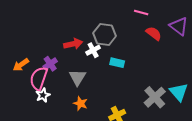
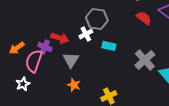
red arrow: (73, 44) -> (60, 38), moved, turned 30
purple cross: (50, 64) -> (45, 47), turned -32
white star: (43, 95) -> (23, 84), moved
gray cross: (155, 97) -> (145, 60), moved

